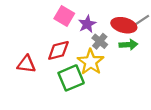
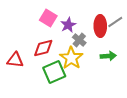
red ellipse: (124, 25) -> (100, 26), turned 75
green arrow: (128, 45) -> (108, 56), moved

